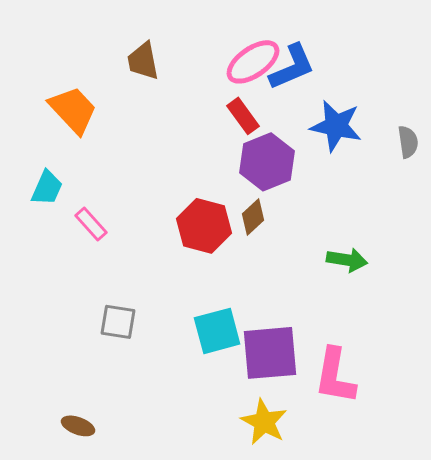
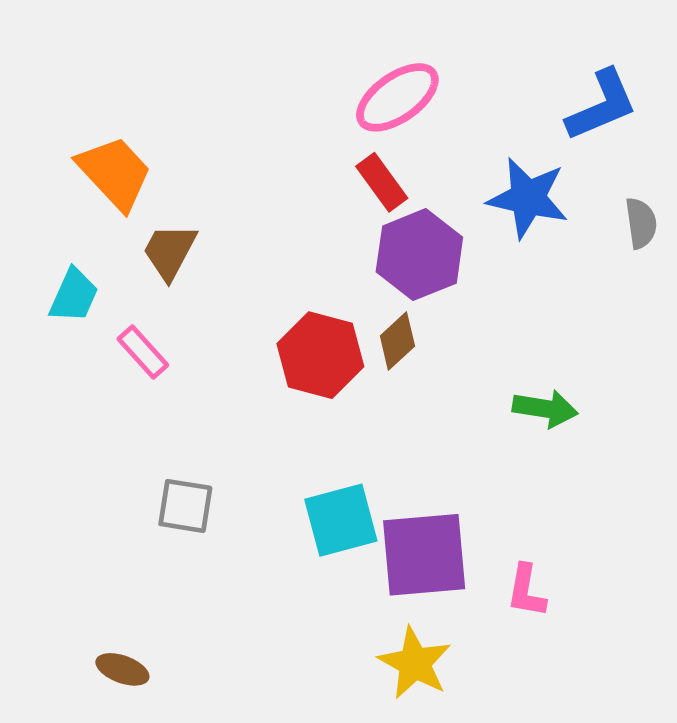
brown trapezoid: (143, 61) -> (170, 251), moved, turned 39
blue L-shape: (292, 67) -> (602, 105), moved
pink L-shape: (335, 376) -> (526, 591), size x0.6

